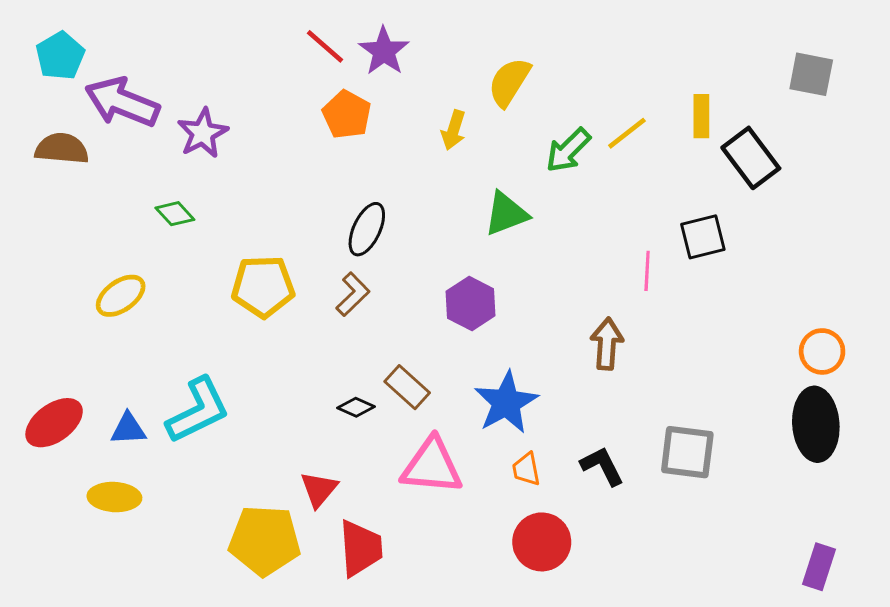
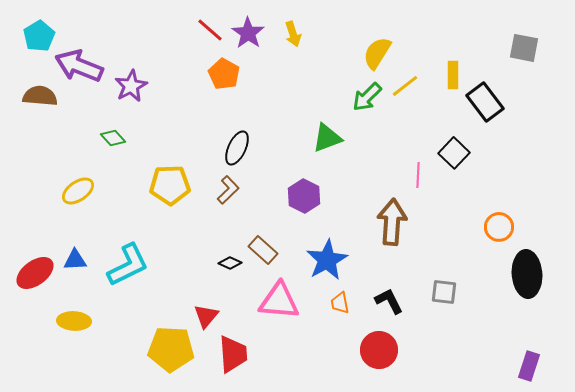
yellow semicircle: (509, 82) -> (377, 53), moved
yellow arrow: (454, 130) -> (293, 34), moved, turned -35
black square: (703, 237) -> (454, 153), turned -32
brown arrow: (607, 344) -> (392, 222), size x1.4
orange circle: (822, 351) -> (499, 227), moved
blue triangle: (128, 429) -> (75, 260), moved
gray square: (687, 452) -> (444, 292), size x0.7
red circle: (542, 542) -> (379, 350), moved

